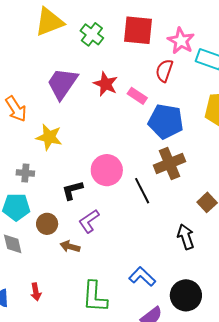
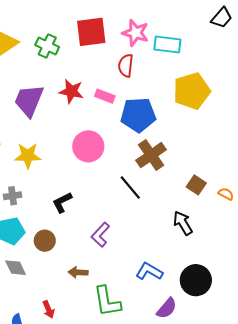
pink circle: (107, 170) -> (88, 146), moved
purple L-shape: (89, 221) -> (100, 235), moved
brown arrow: (70, 246) -> (78, 272), moved

